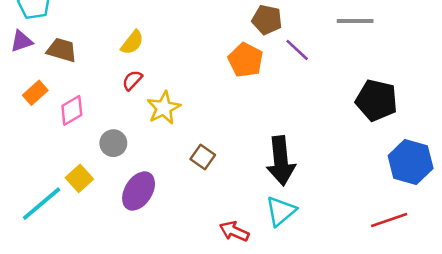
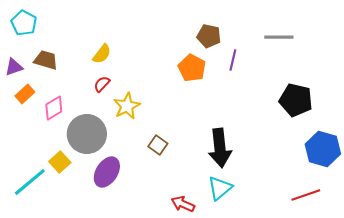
purple triangle: (21, 41) -> (14, 67), moved
purple line: (297, 50) -> (233, 60), turned 60
gray circle: (113, 143) -> (87, 134), size x1.8

